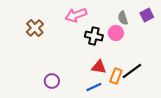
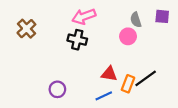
purple square: (147, 15) -> (162, 16), turned 32
brown cross: (35, 28) -> (26, 29), moved
black cross: (94, 36) -> (77, 40), moved

